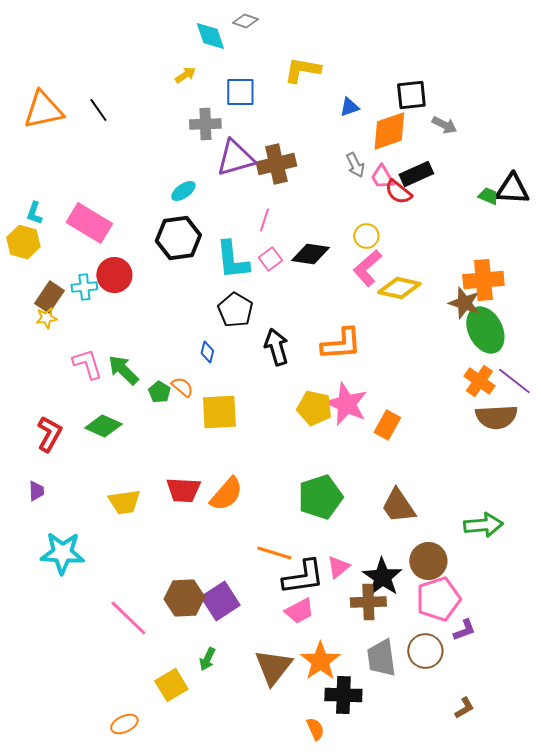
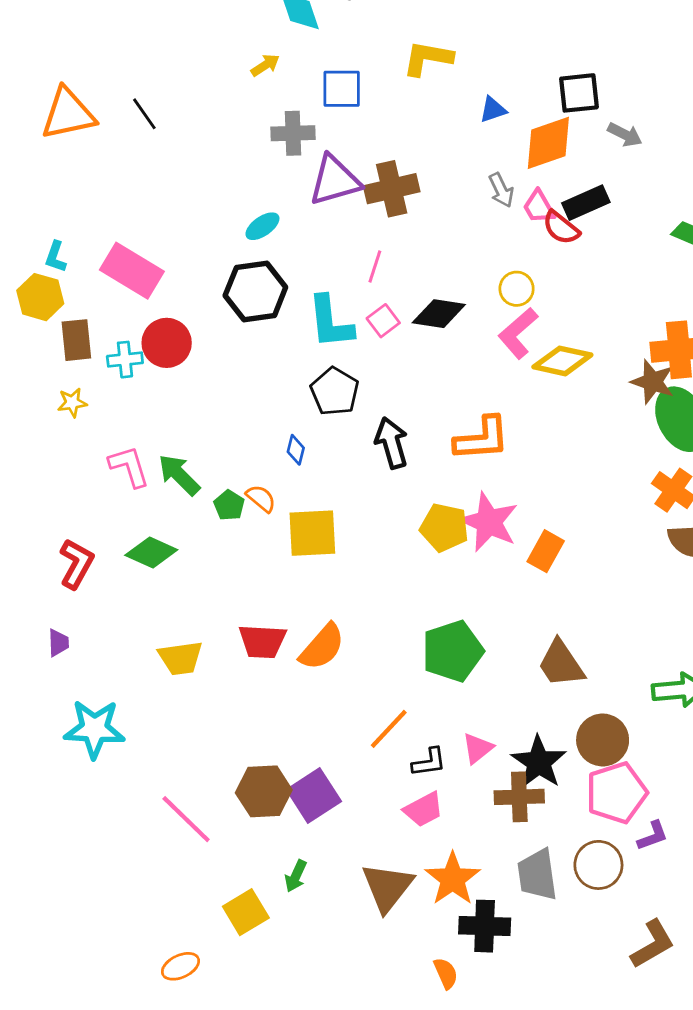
brown rectangle: (49, 297) -> (76, 340), moved, turned -40
orange line: (274, 553) -> (389, 729), turned -64
black L-shape: (303, 577) -> (429, 762), size x0.6
brown L-shape: (464, 708) -> (653, 944), size x1.6

